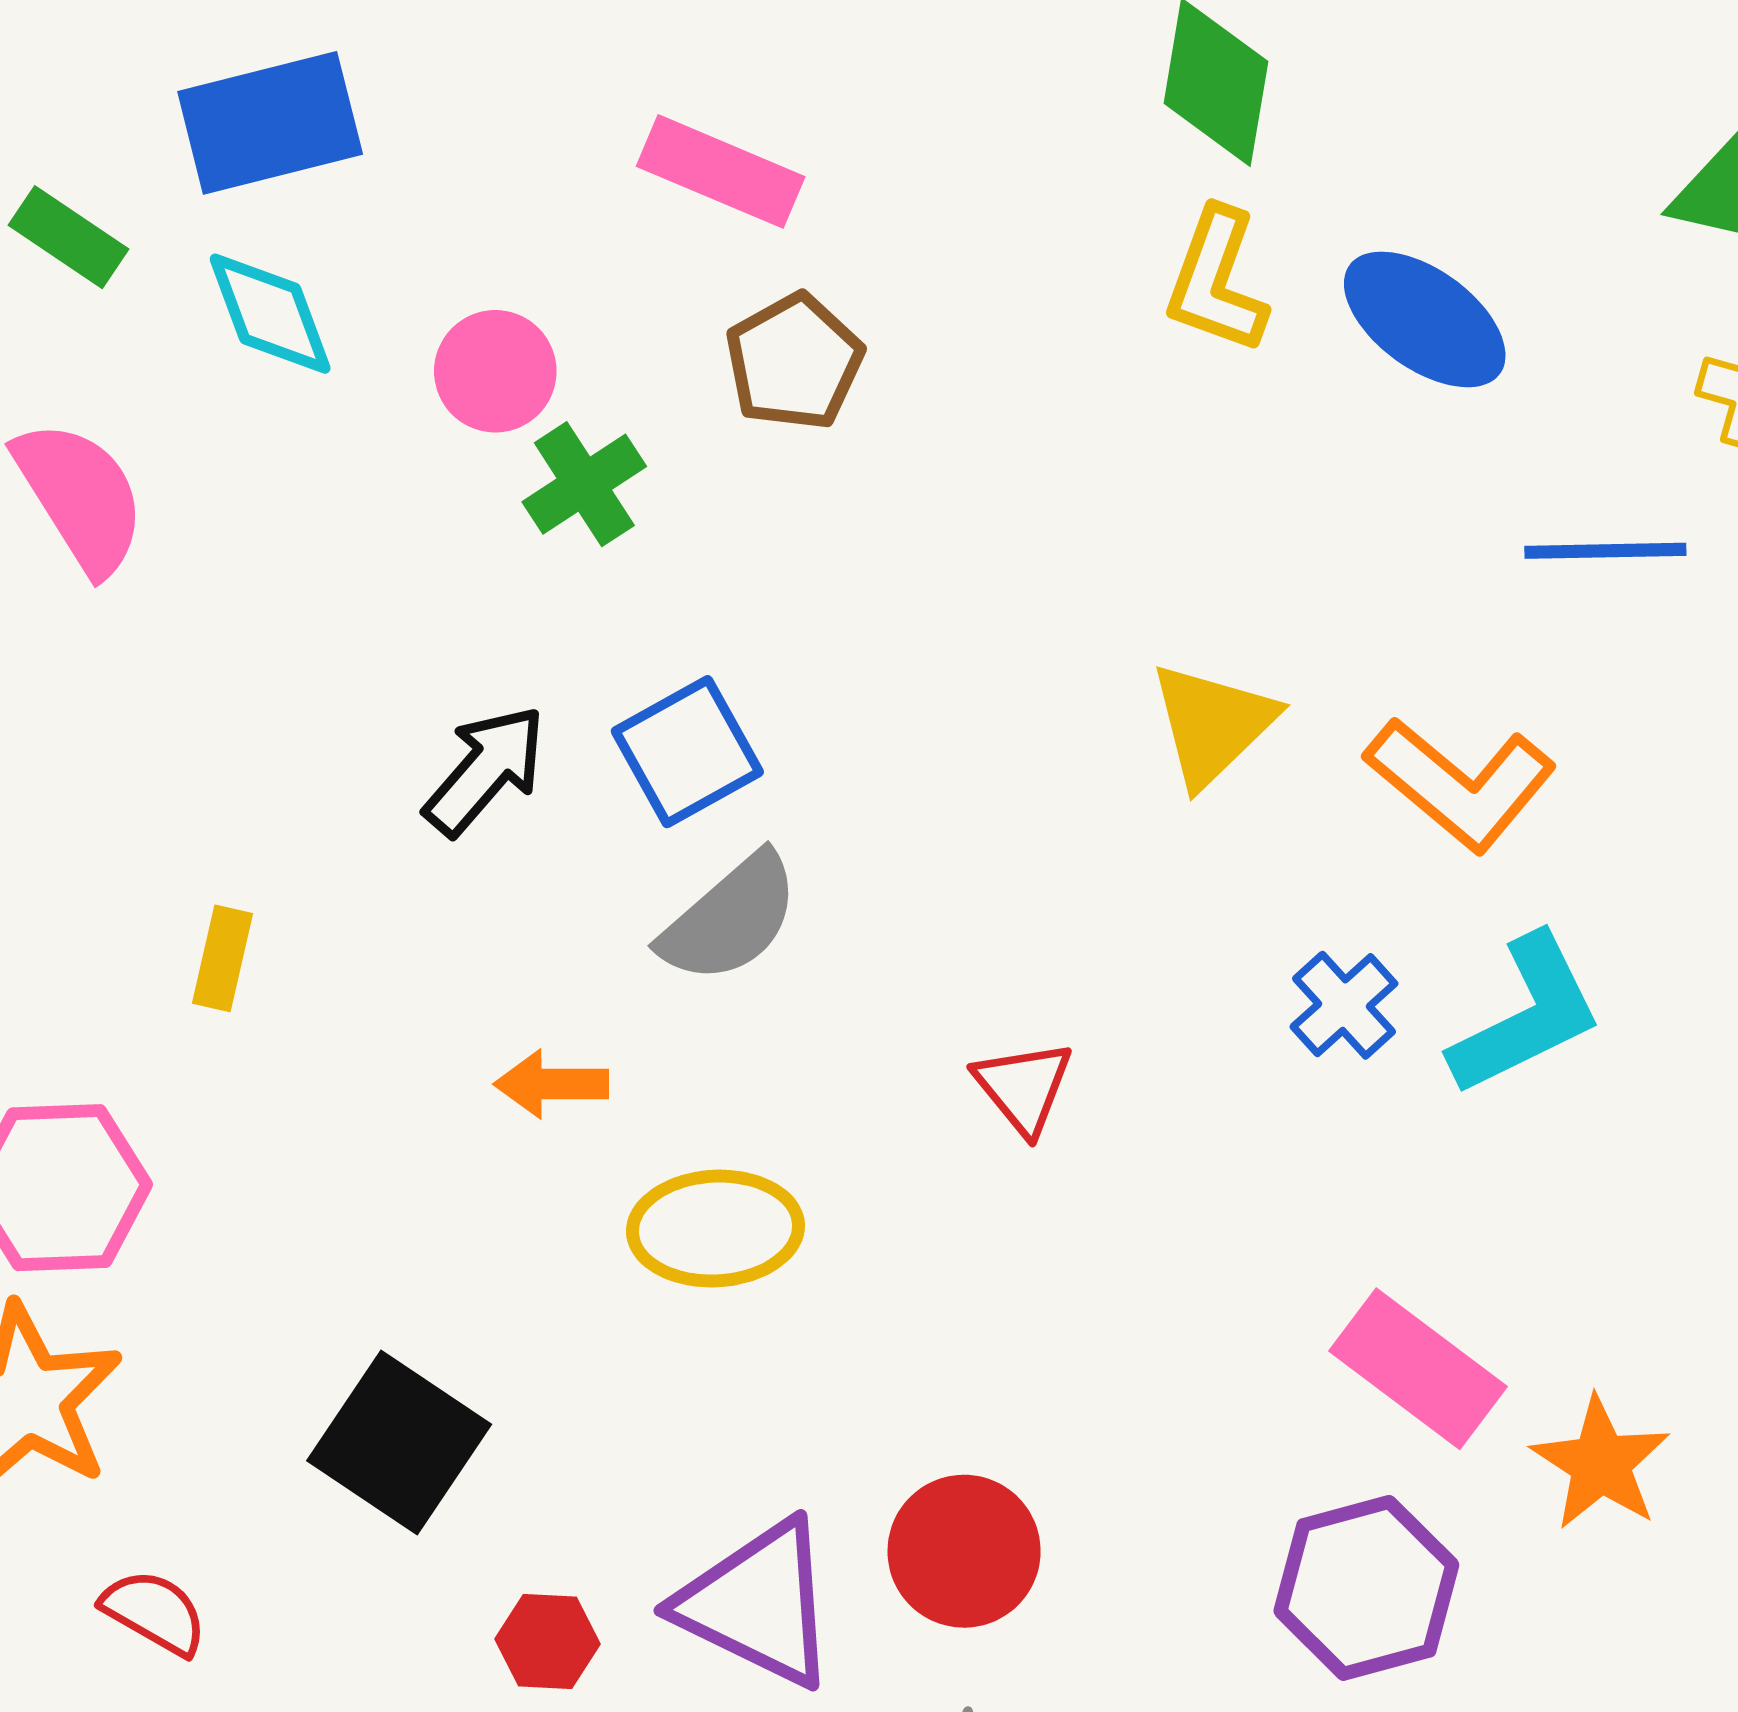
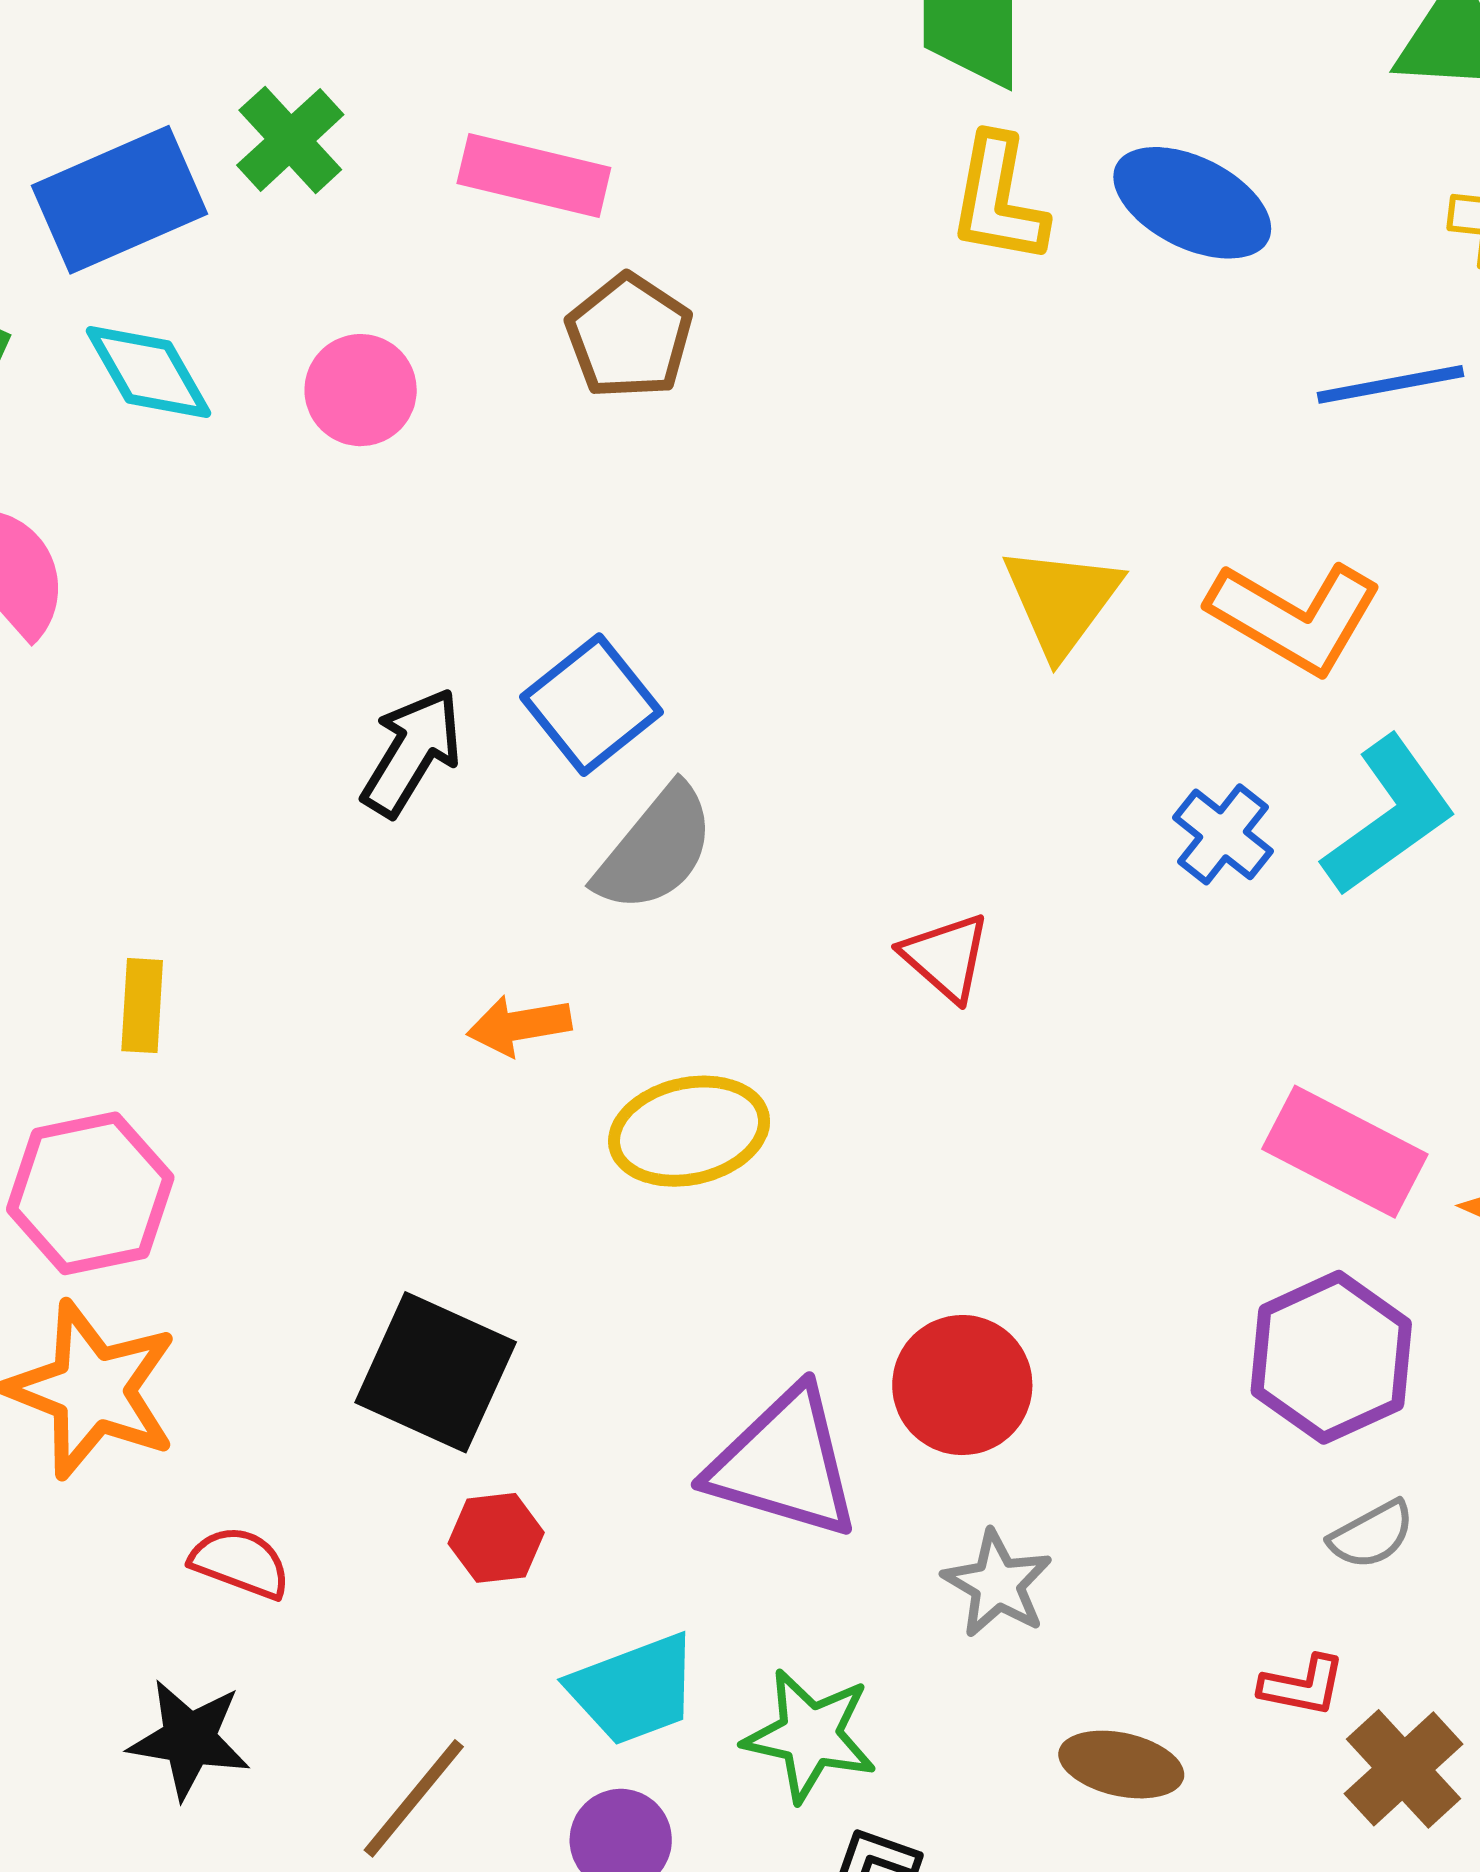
green cross: (584, 484) -> (290, 140), moved
yellow rectangle: (223, 958) -> (142, 1006), moved
red hexagon: (548, 1642) -> (496, 1538), moved

